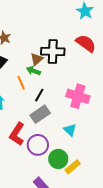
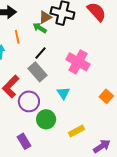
orange line: (21, 83) -> (17, 37), moved
gray rectangle: (40, 114) -> (37, 72), turned 72
yellow rectangle: (73, 167) -> (77, 131), moved

